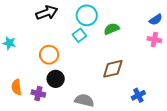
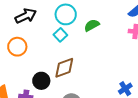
orange circle: (49, 55) -> (17, 47), moved
brown diamond: (113, 69) -> (64, 68), moved

